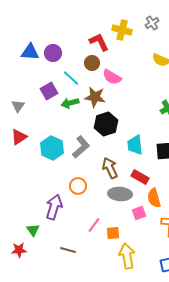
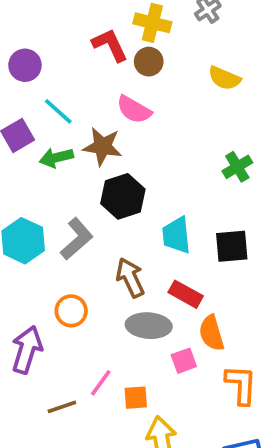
brown circle: (92, 63) -> (149, 62), moved
brown line: (68, 250) -> (62, 407), moved, turned -35

